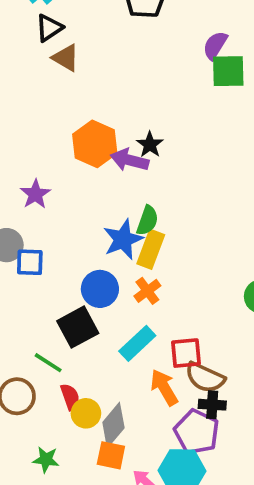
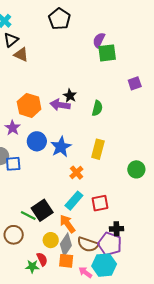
orange hexagon: (95, 144) -> (29, 105), moved
green semicircle: (147, 221) -> (97, 108), moved
yellow rectangle: (151, 249) -> (98, 149), moved
blue circle: (100, 289) -> (37, 141), moved
black square: (78, 327) -> (42, 210), moved
brown semicircle: (205, 377) -> (88, 244), moved
orange arrow: (164, 387) -> (67, 224), moved
red semicircle: (70, 397) -> (42, 259), moved

